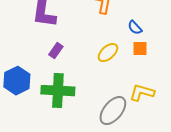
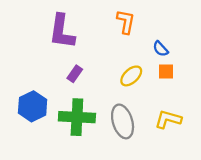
gray ellipse: (113, 111) -> (123, 121), moved, turned -56

